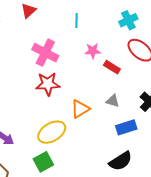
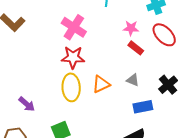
pink star: (93, 51) -> (131, 28), moved
yellow ellipse: (52, 132) -> (71, 87), moved, turned -68

